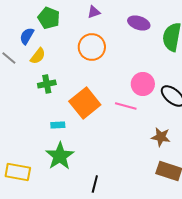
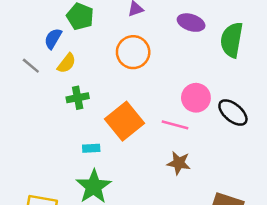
brown star: (161, 137) -> (179, 163), moved

